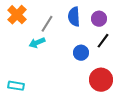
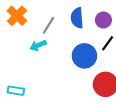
blue circle: (81, 53) -> (84, 56), size x1.5

